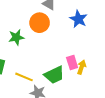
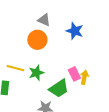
green star: (16, 37) -> (36, 73), moved
yellow line: (24, 77) -> (16, 68), moved

